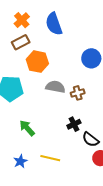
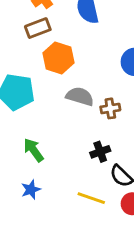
yellow line: (50, 158) -> (91, 198), moved
blue star: (20, 161) -> (31, 190), moved

